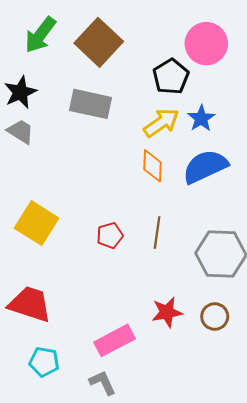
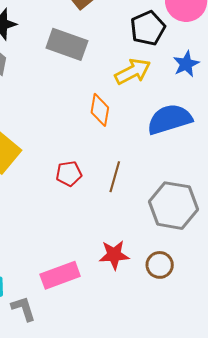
blue star: (201, 118) -> (186, 64), moved
orange diamond: (153, 166) -> (100, 110), moved
gray L-shape: (103, 383) -> (23, 309), moved

